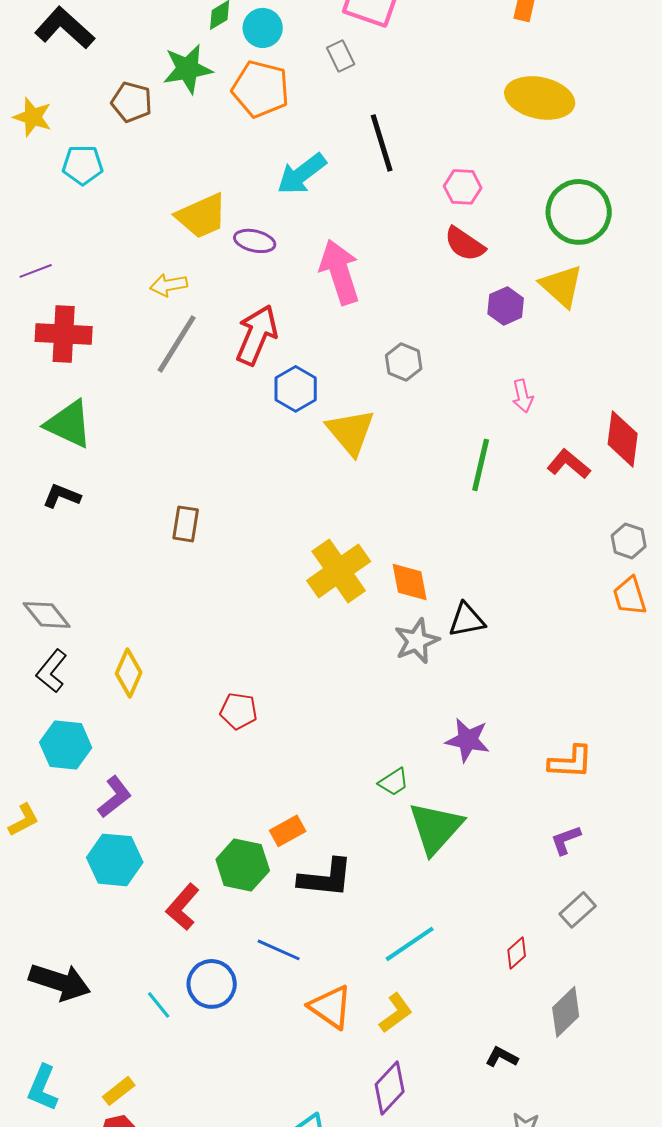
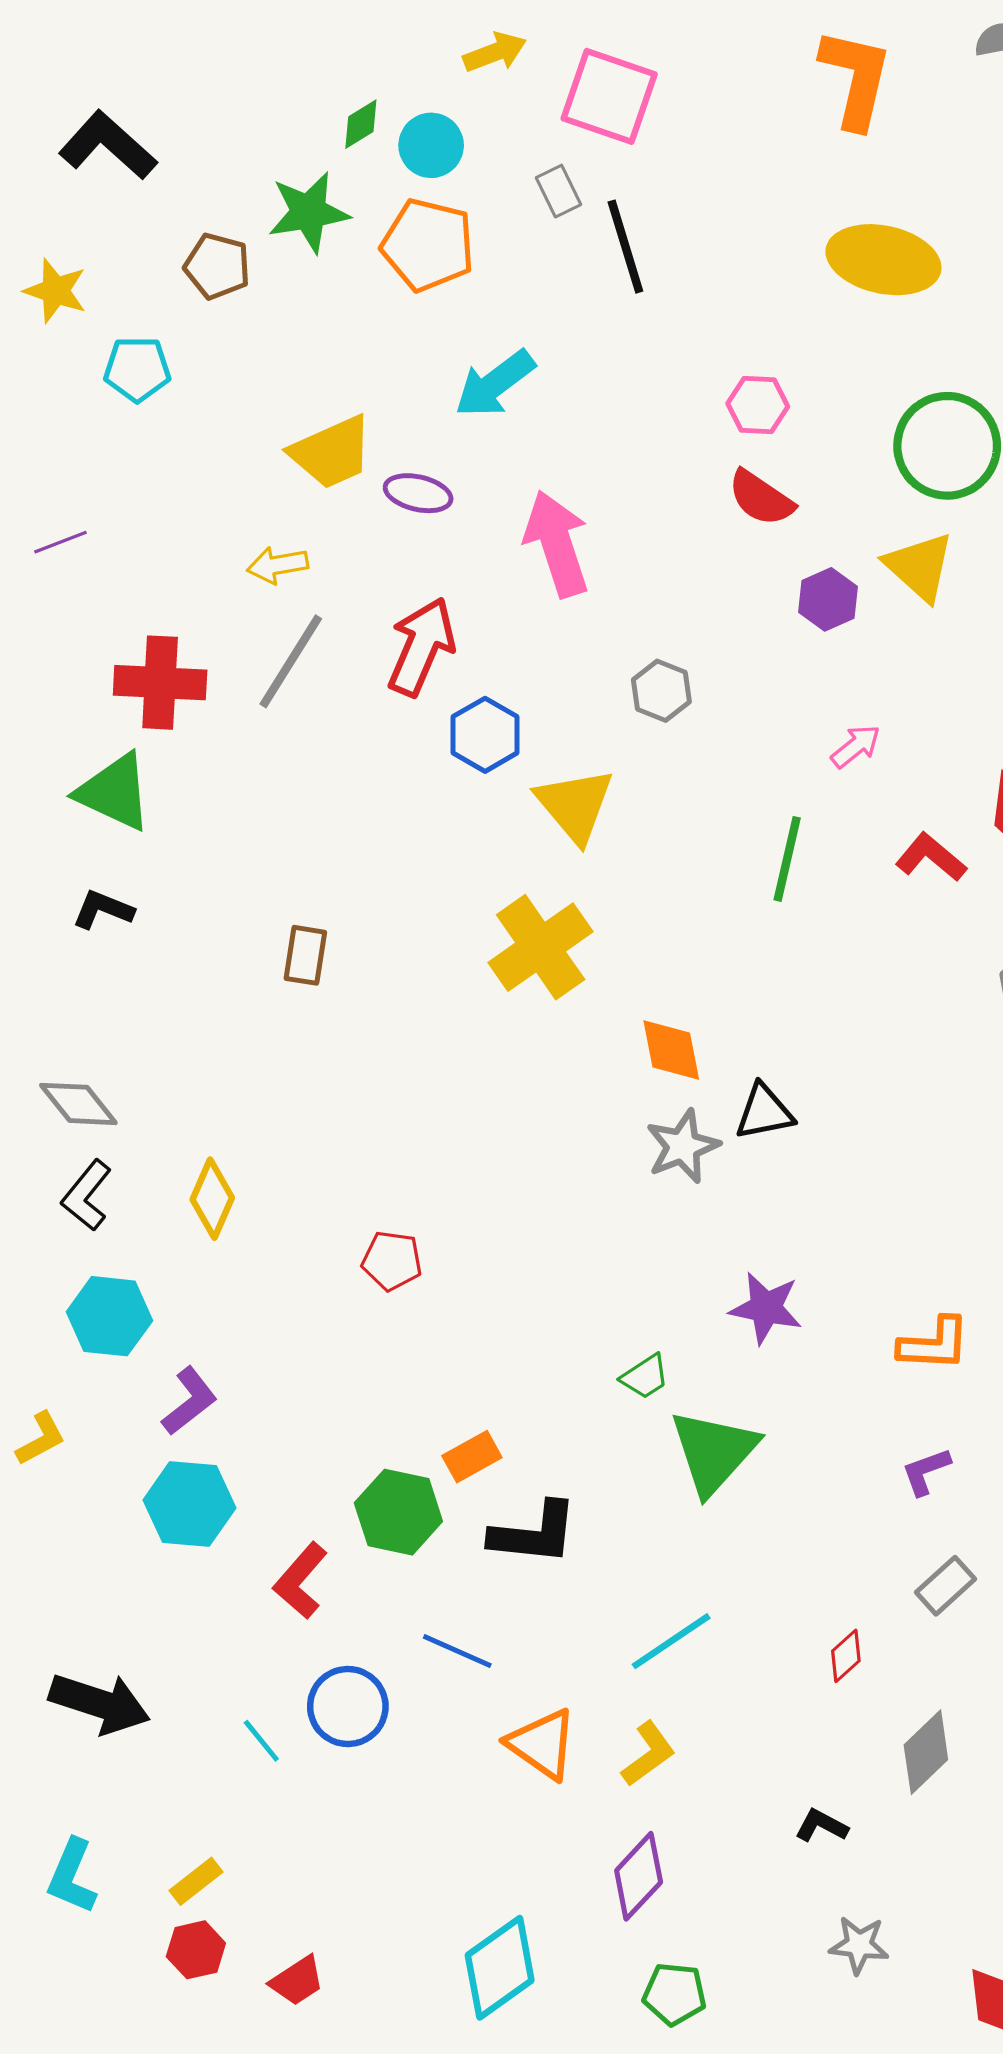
black line: (382, 143) -> (625, 247), moved
red cross: (64, 334) -> (160, 683), moved
pink arrow: (523, 396) -> (856, 746), turned -116
yellow cross: (339, 571) -> (541, 947), moved

